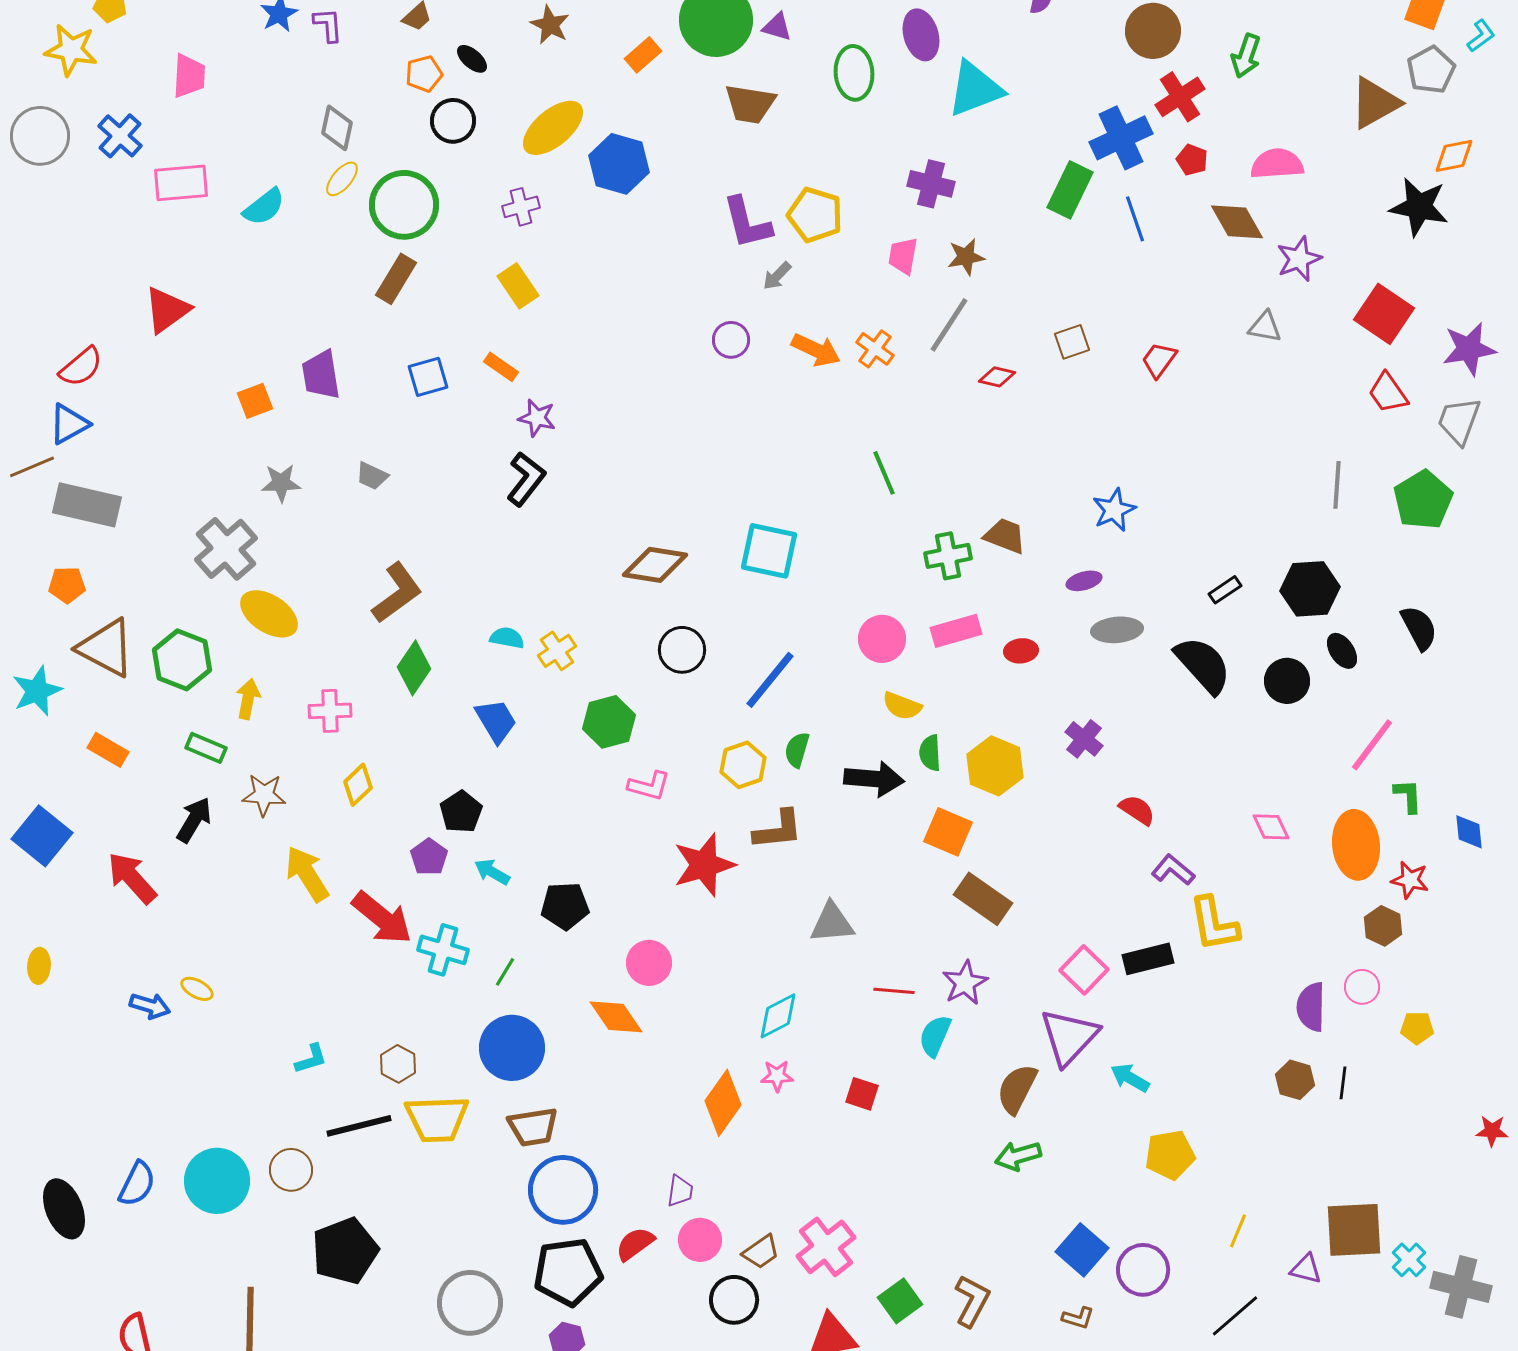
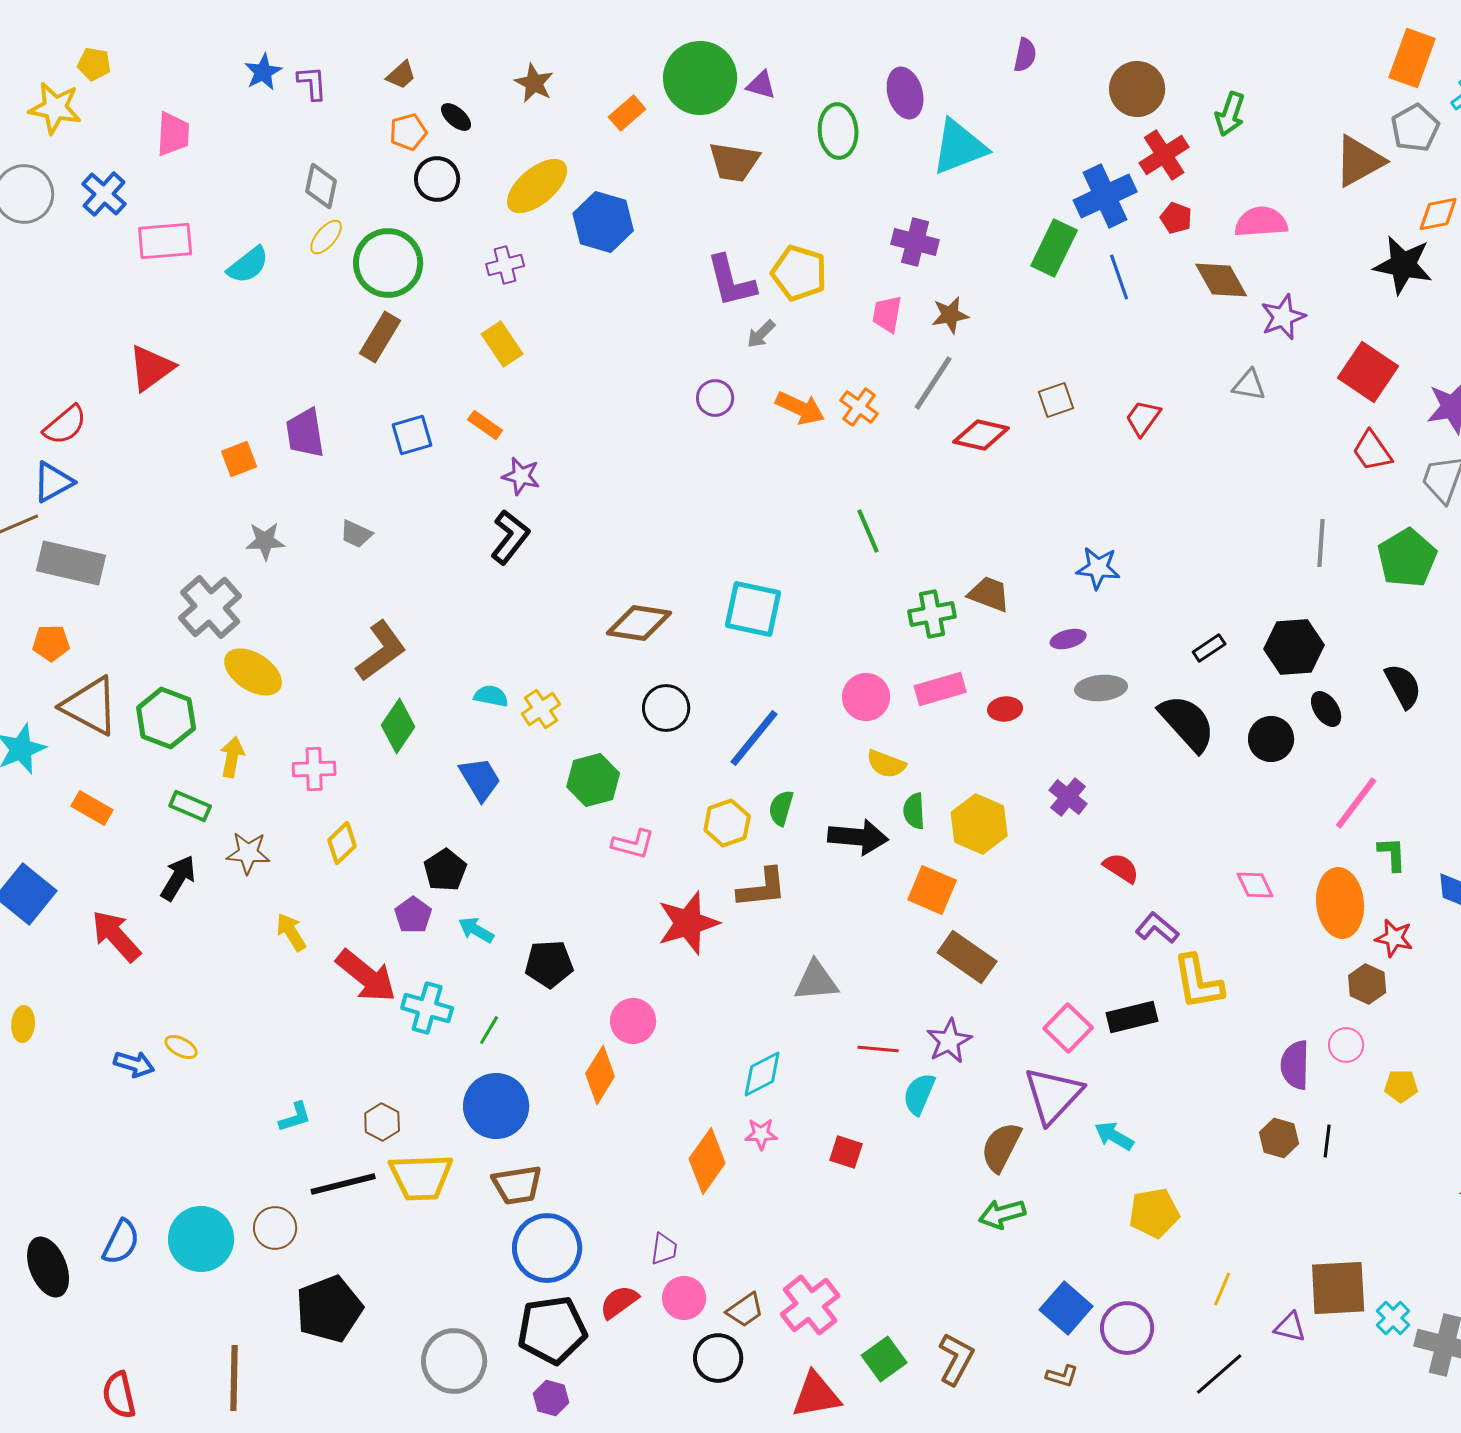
red diamond: (997, 377) -> (981, 435), size x1.5
blue star: (1114, 510) -> (1098, 568), turned 30
yellow arrow: (307, 874) -> (291, 932), size x0.7
orange diamond: (616, 1017) -> (600, 1075), turned 66

